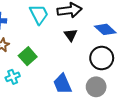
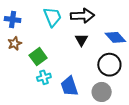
cyan cross: (13, 77) -> (44, 77), moved

